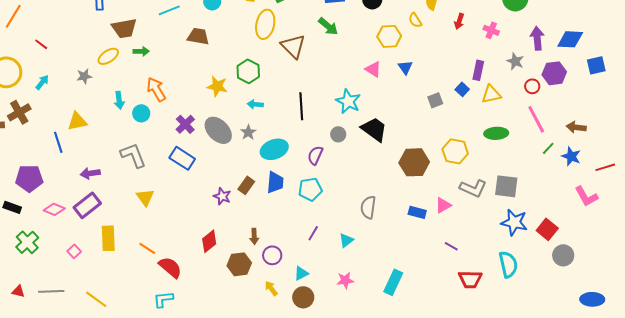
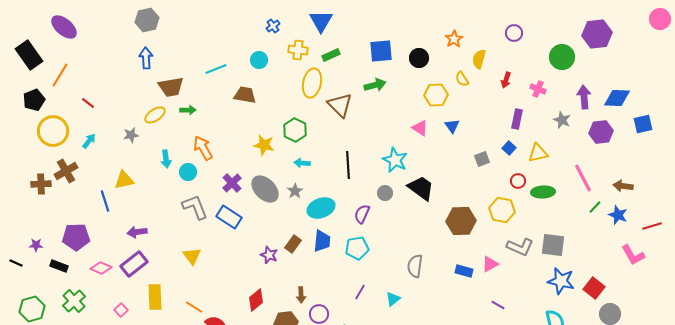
green arrow: (328, 26) -> (375, 85), turned -55
purple rectangle: (478, 70) -> (517, 119), moved
red circle: (532, 86) -> (518, 181), moved
gray L-shape: (133, 155) -> (195, 207), moved

